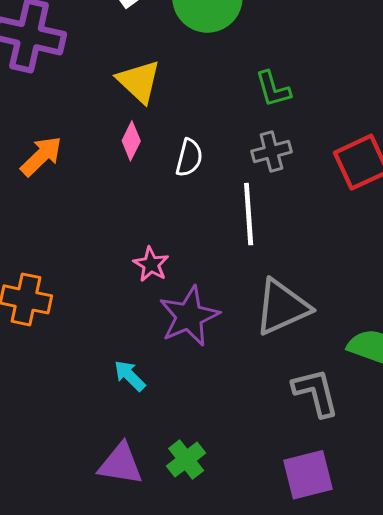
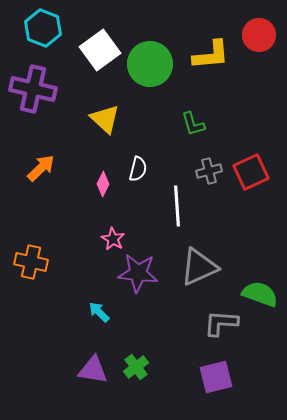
pink diamond: (131, 141) -> (103, 184), moved
gray cross: (271, 152) -> (209, 171), moved
purple star: (189, 316) -> (138, 273), turned 30
gray L-shape: (316, 392) -> (221, 323), turned -72

